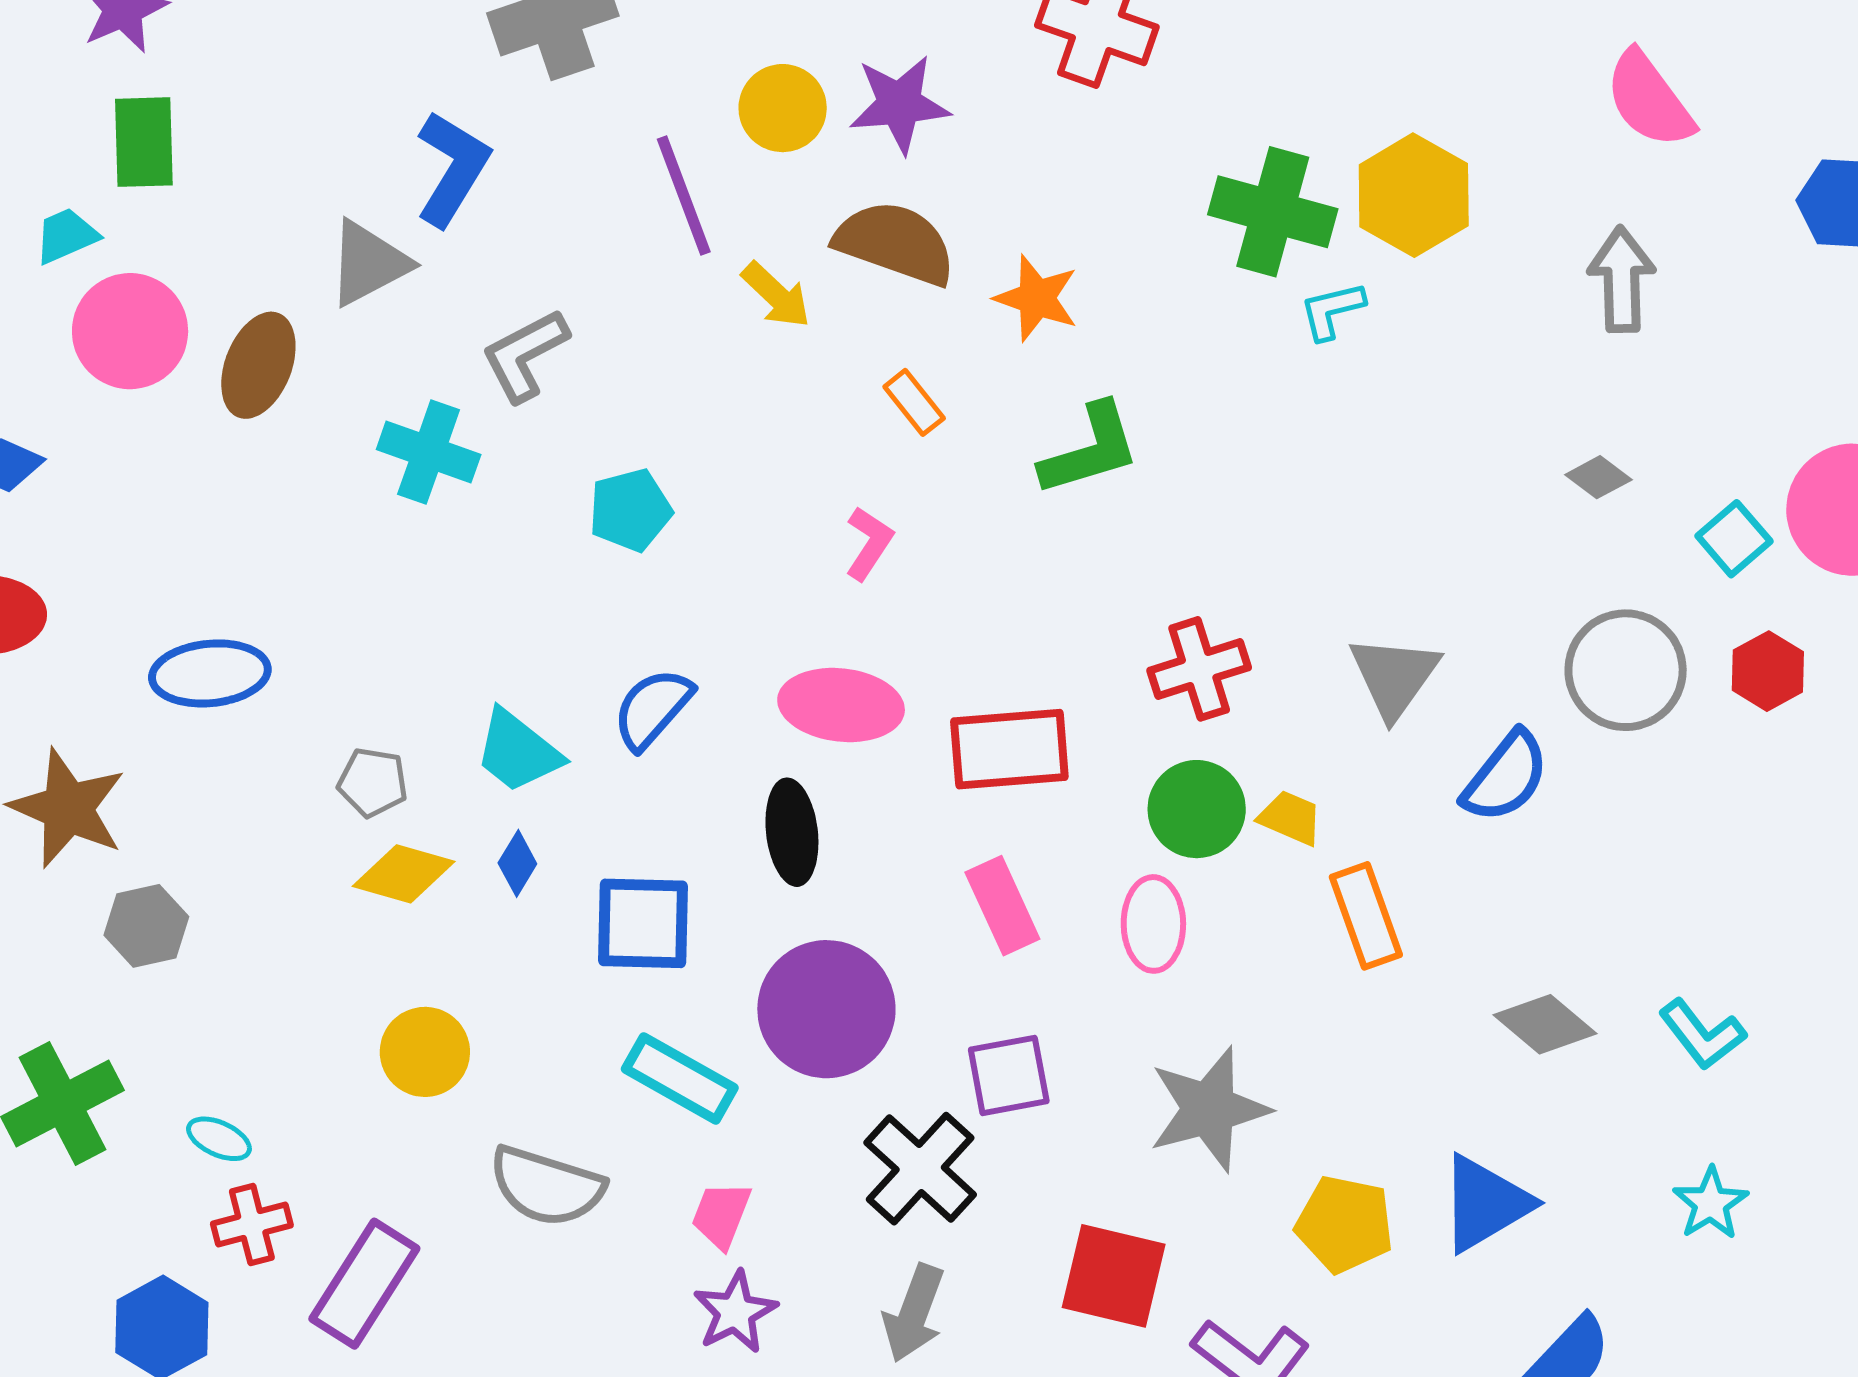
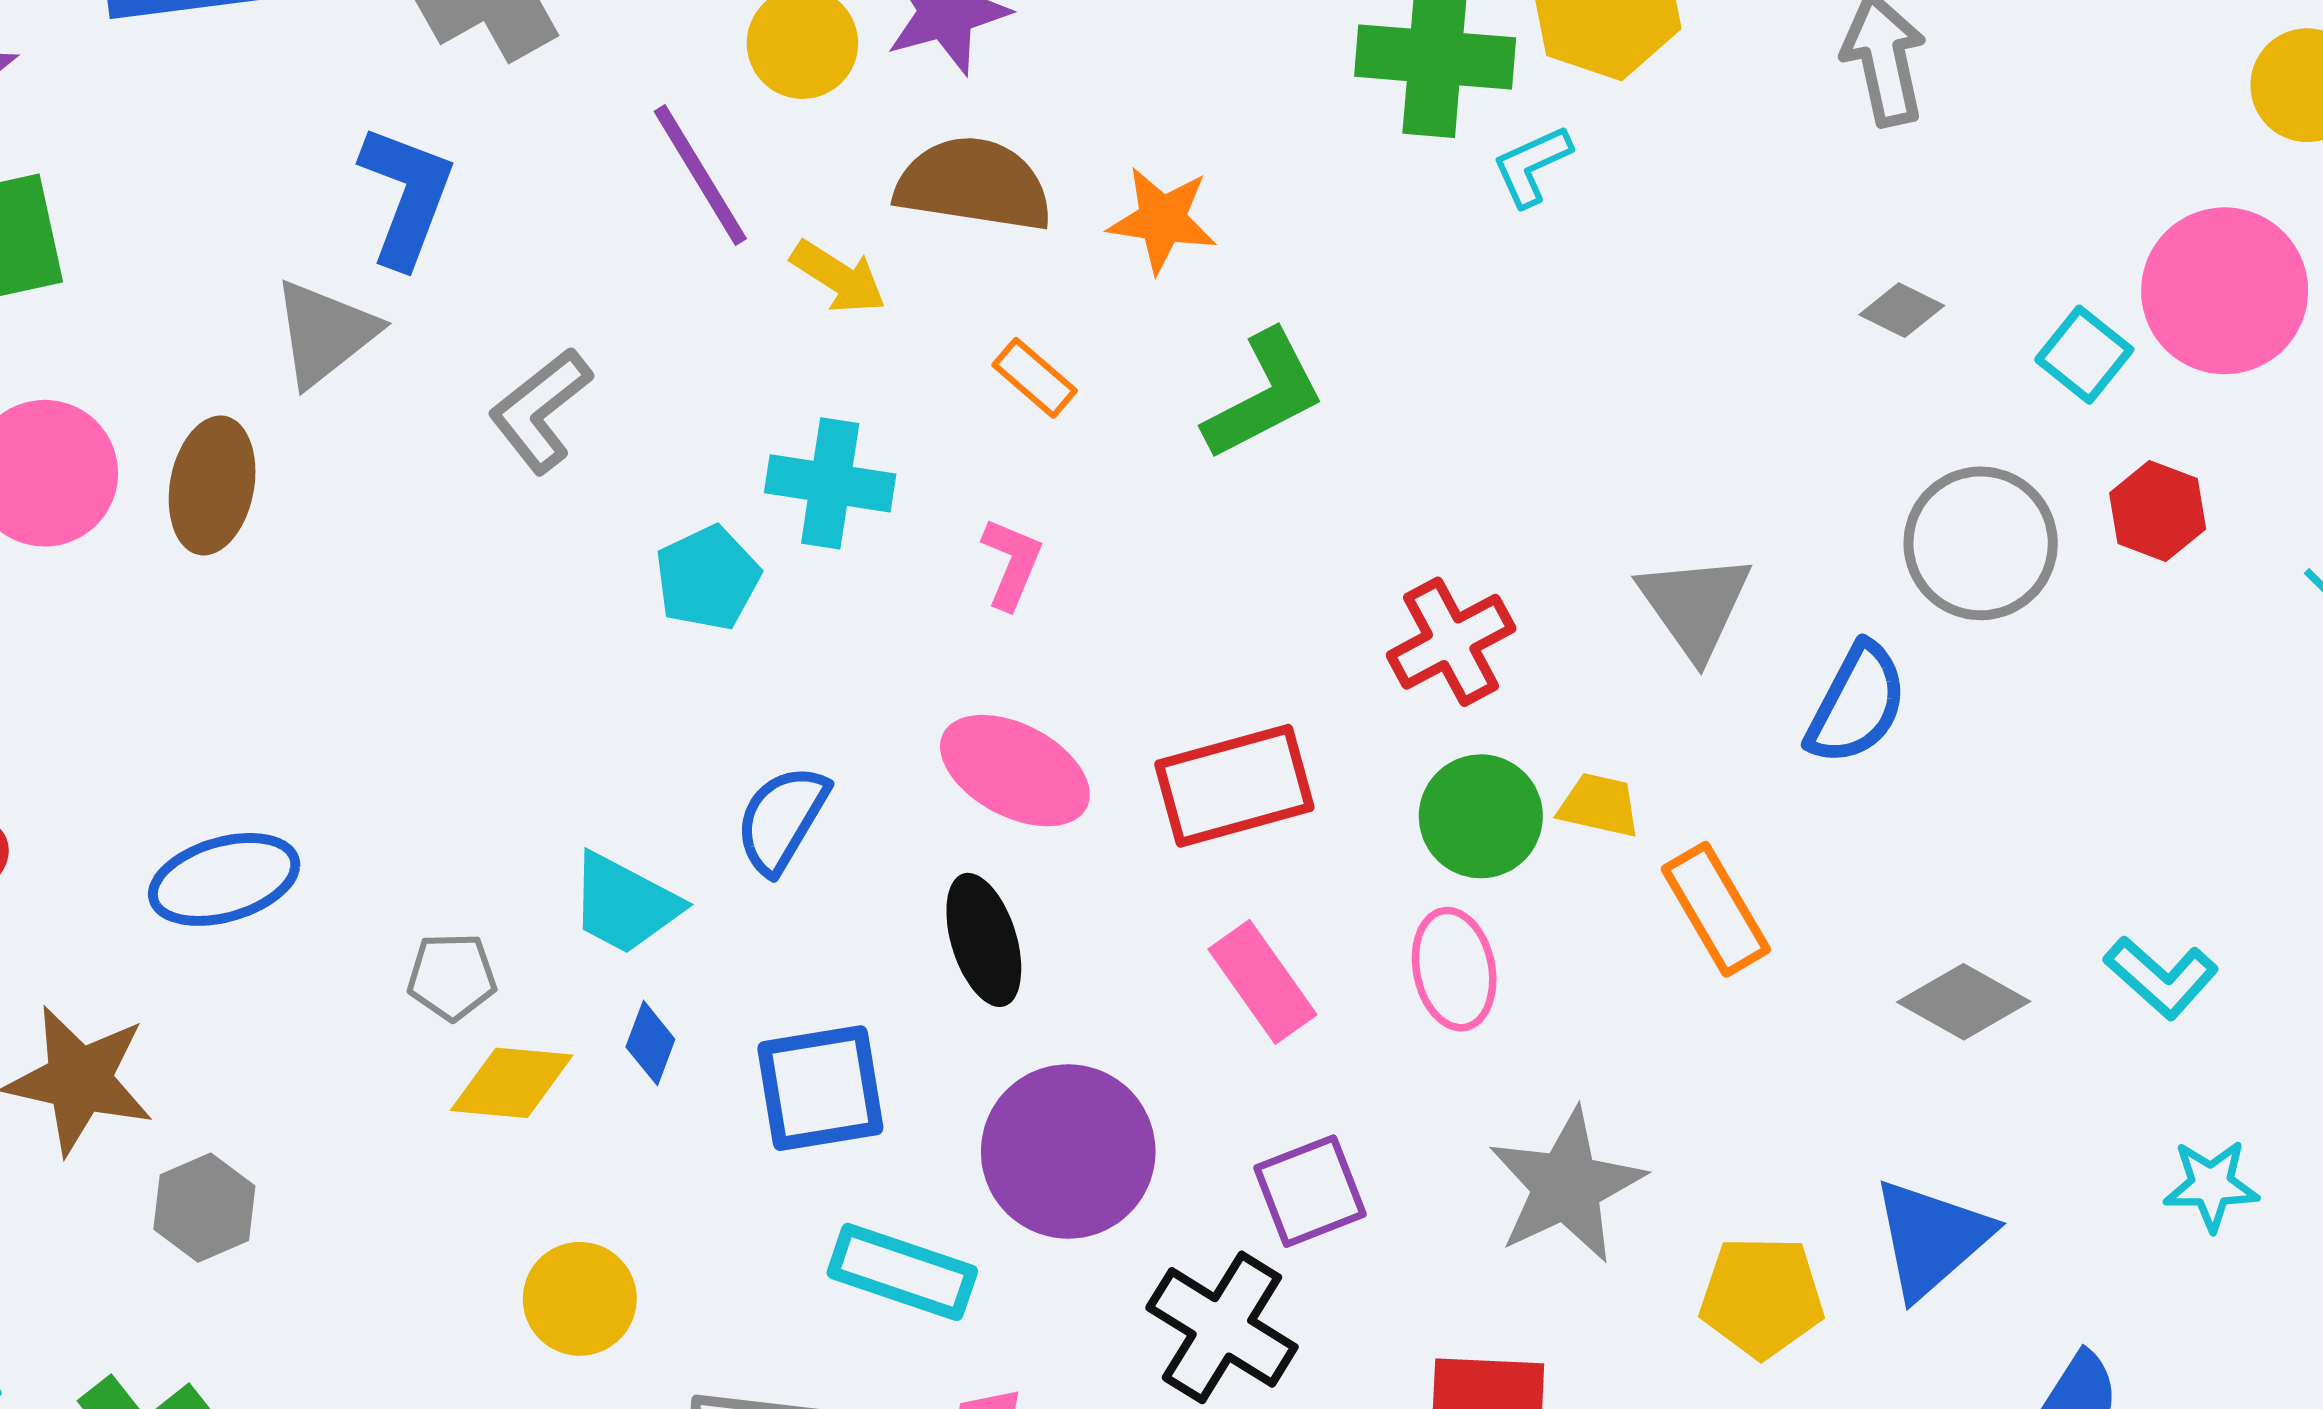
cyan cross: (429, 452) -> (830, 483), moved
pink ellipse: (841, 705) -> (1015, 771), turned 32
cyan star: (1711, 1203) -> (2211, 1185), turned -30

